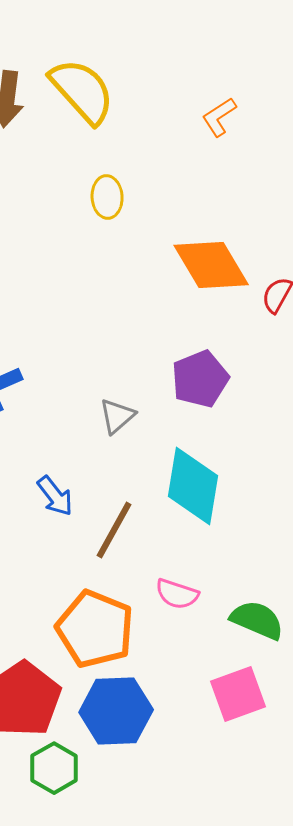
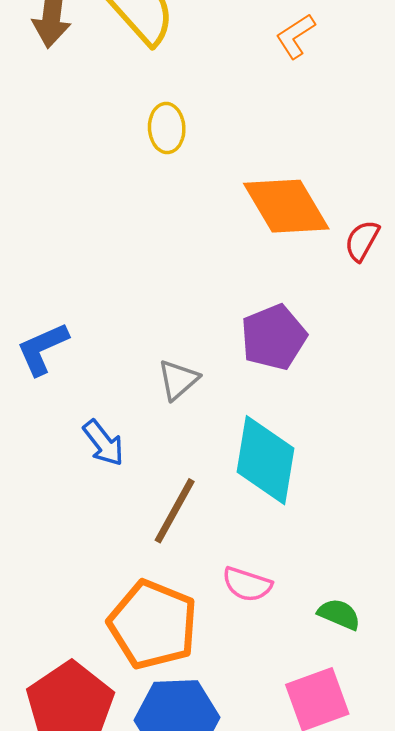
blue arrow: (55, 496) -> (103, 443), moved
green semicircle: (257, 620) -> (339, 614), size x0.7

